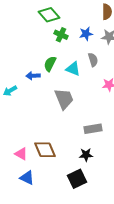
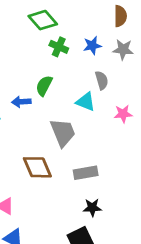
cyan triangle: (73, 69) -> (86, 102), moved
gray rectangle: (93, 129) -> (86, 173), moved
brown diamond: (45, 150) -> (37, 167), moved

